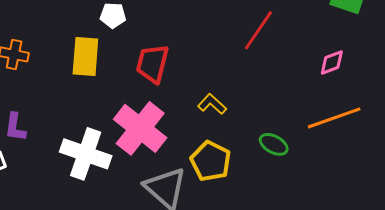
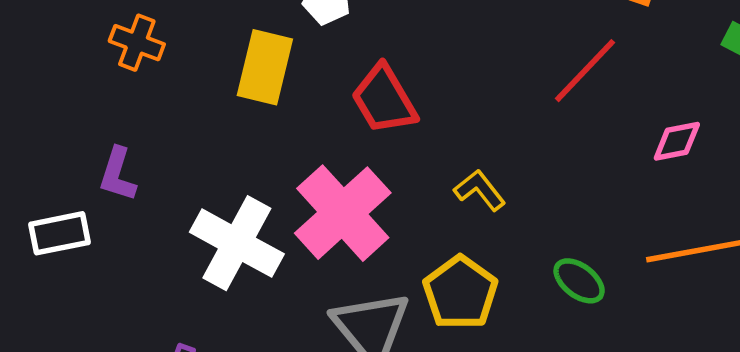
red trapezoid: (152, 63) -> (384, 99), turned -54
pink diamond: (332, 63) -> (677, 141), moved

